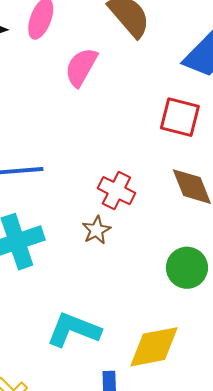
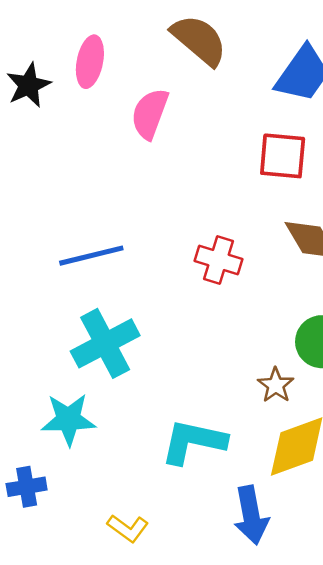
brown star: (96, 230) -> (276, 385), moved

